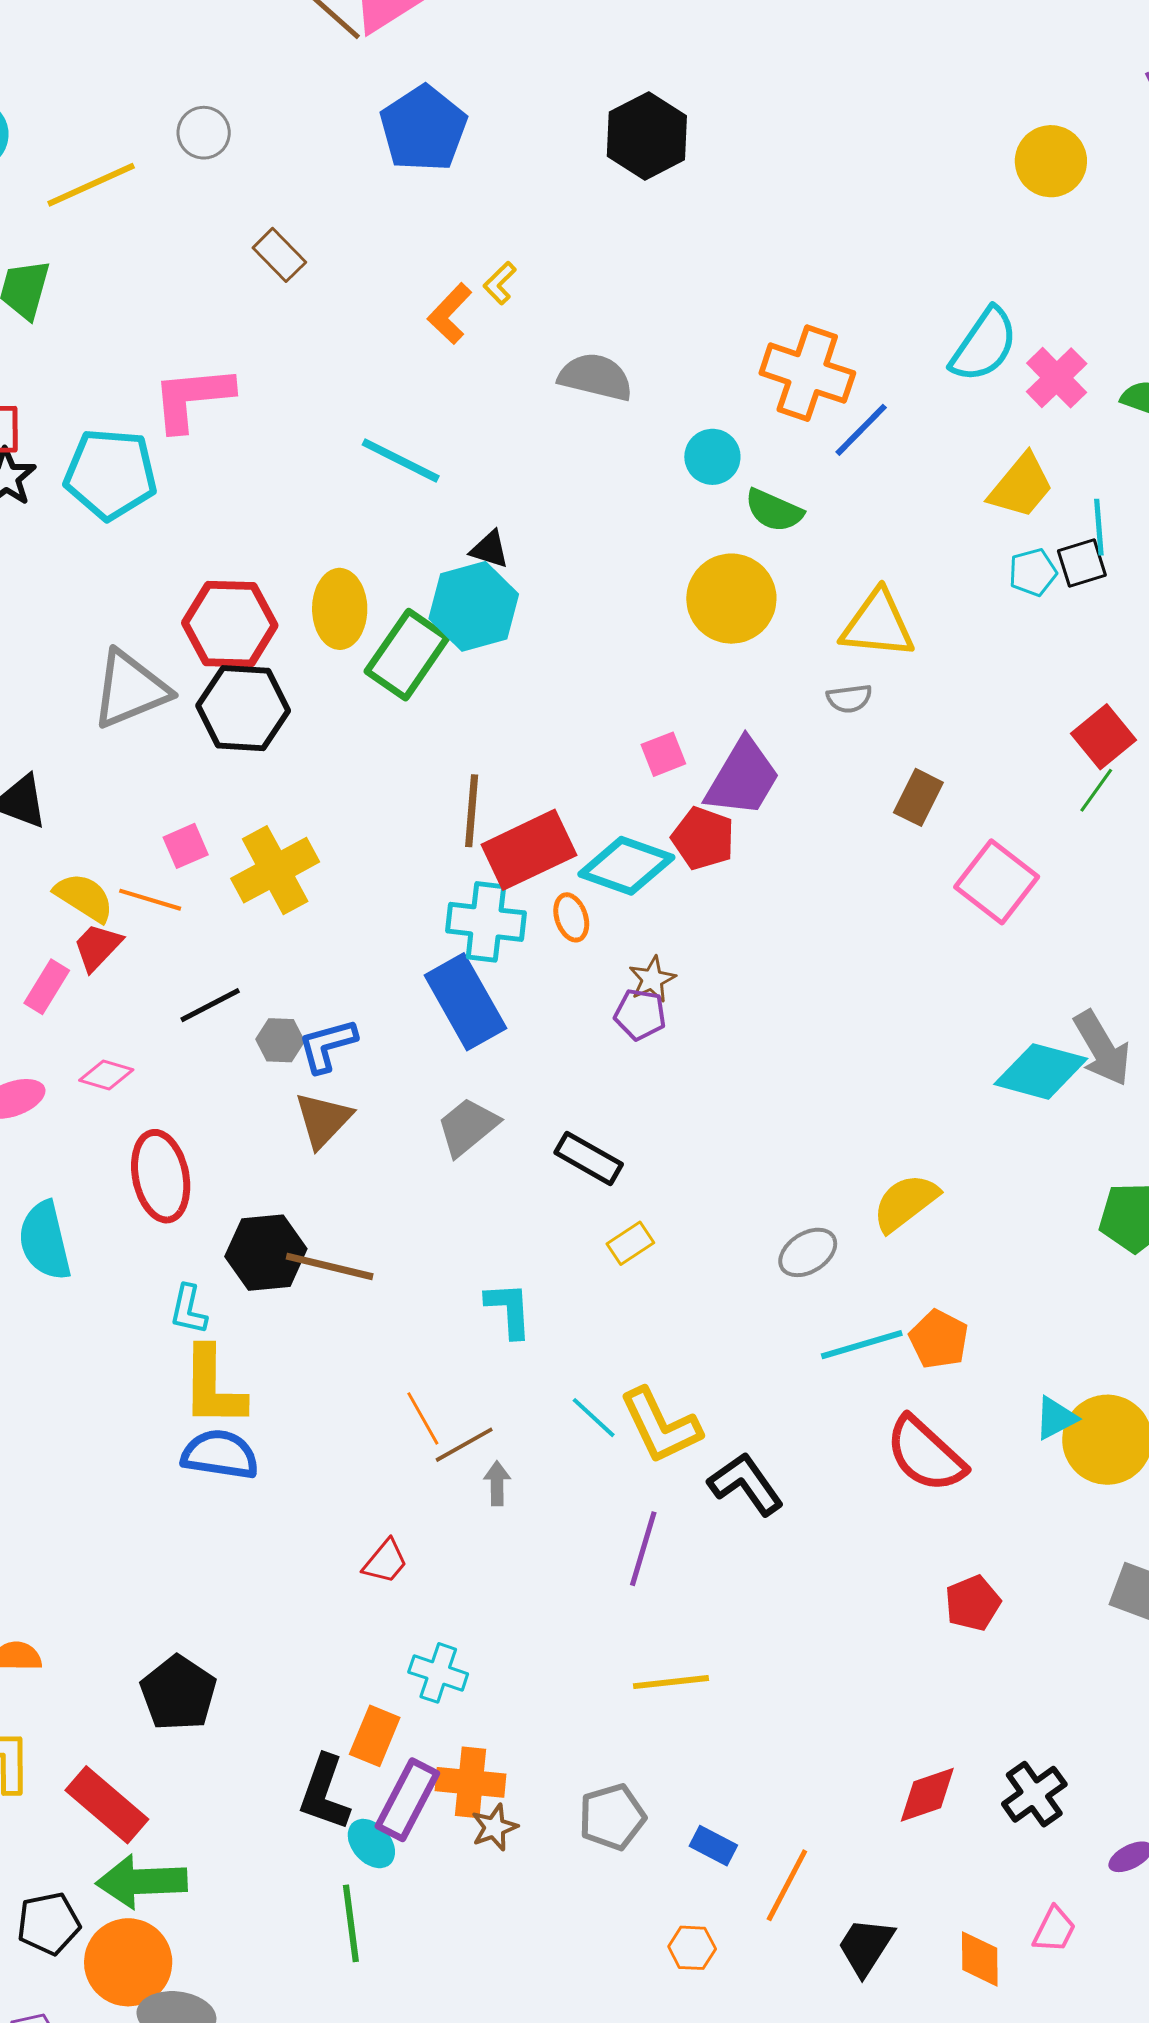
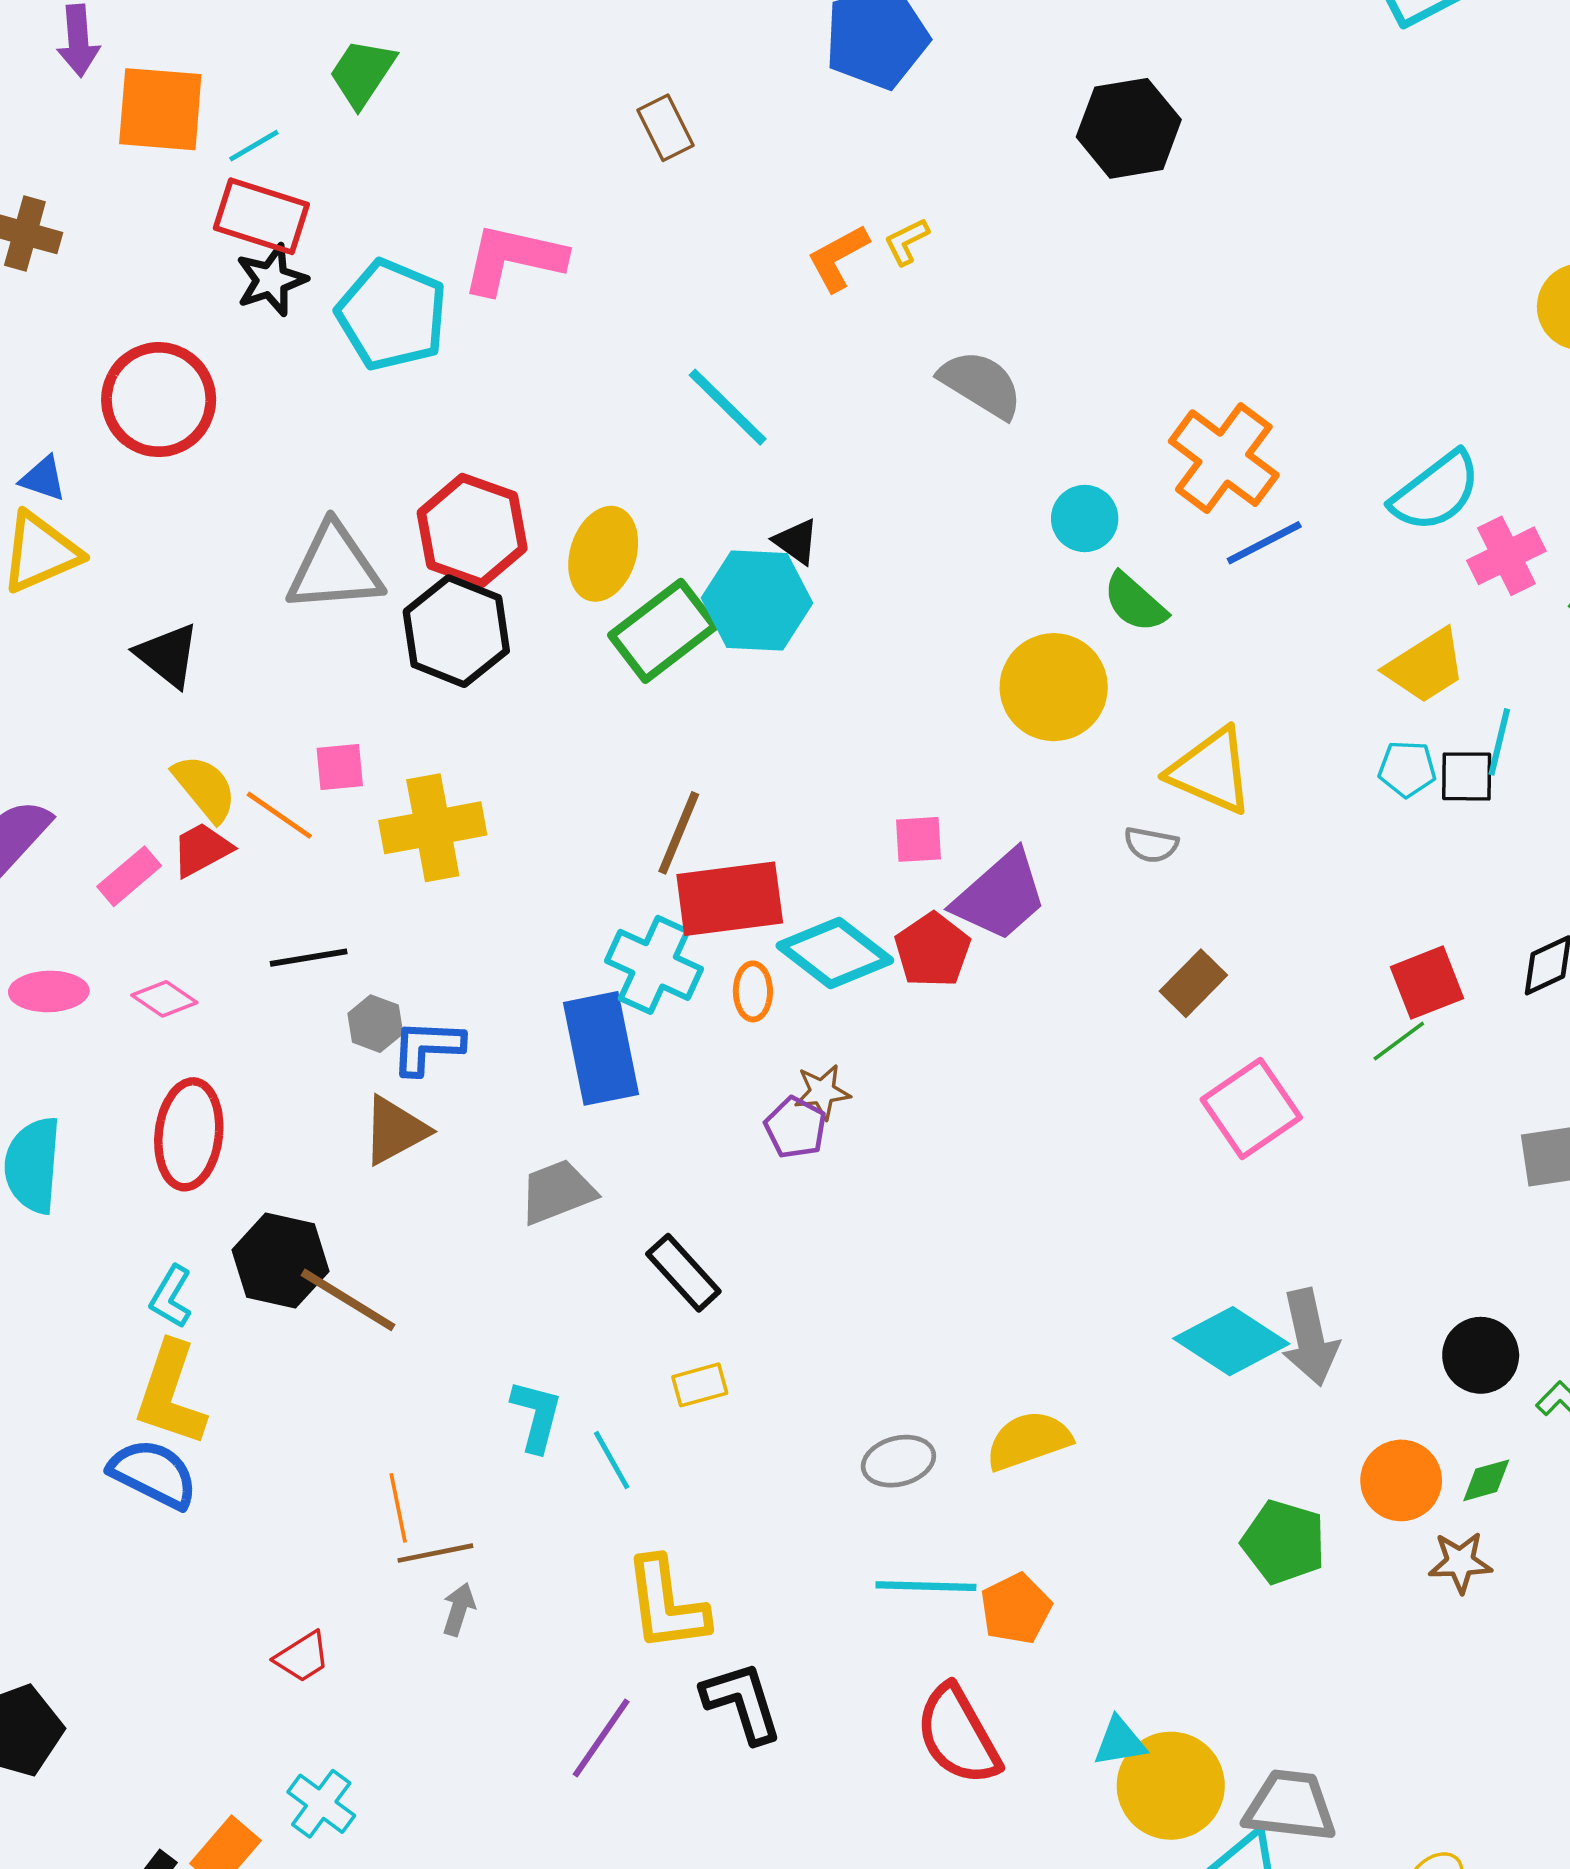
cyan line: (594, 1418) -> (612, 1460), moved

